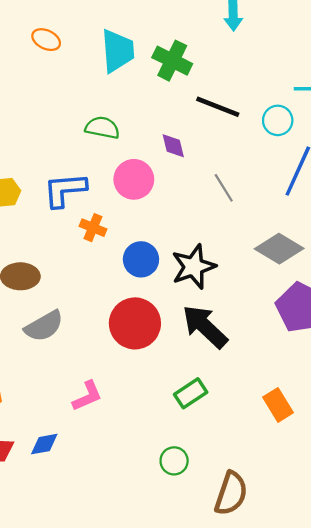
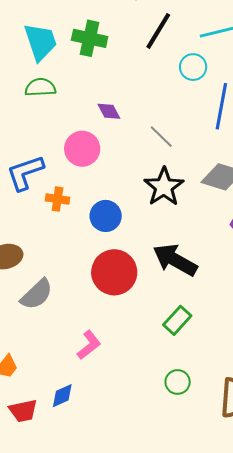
black line: (218, 107) -> (158, 31), moved, turned -66
green semicircle: (102, 128) -> (40, 87), moved
black star: (194, 267) -> (164, 187), moved

